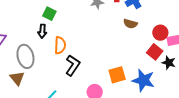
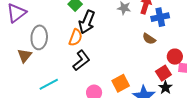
black arrow: (42, 31) -> (87, 22), moved, size x1.6
black star: (169, 63) -> (165, 88), moved
orange square: (117, 75) -> (121, 83), turned -30

